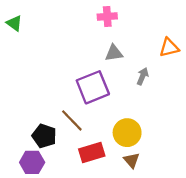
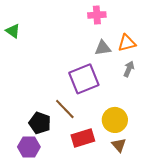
green triangle: (14, 23) -> (13, 31), moved
orange triangle: (169, 48) -> (127, 43), moved

